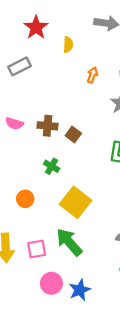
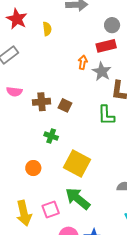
orange arrow: (92, 75) -> (83, 62), moved
pink semicircle: (14, 123) -> (14, 92), moved

